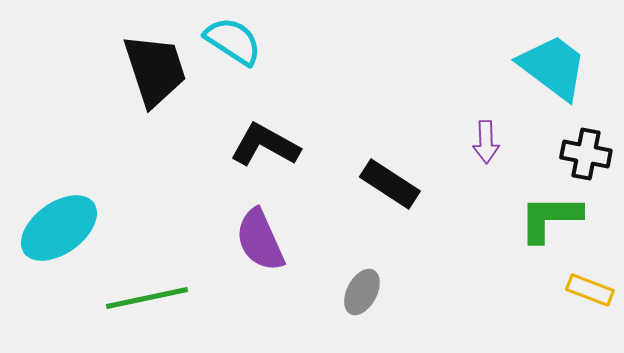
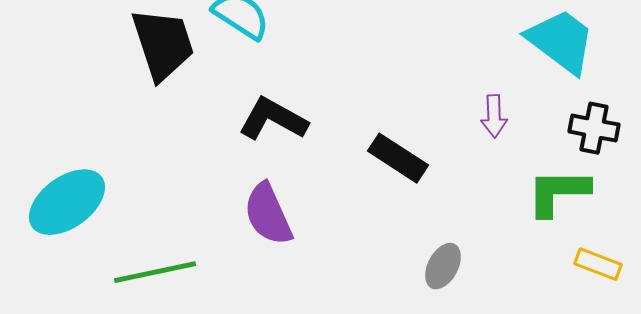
gray ellipse: (362, 292) -> (443, 266), moved

